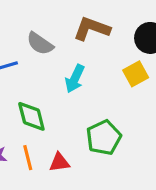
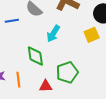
green diamond: (31, 116) -> (35, 56), moved
red triangle: (59, 162) -> (46, 86), moved

